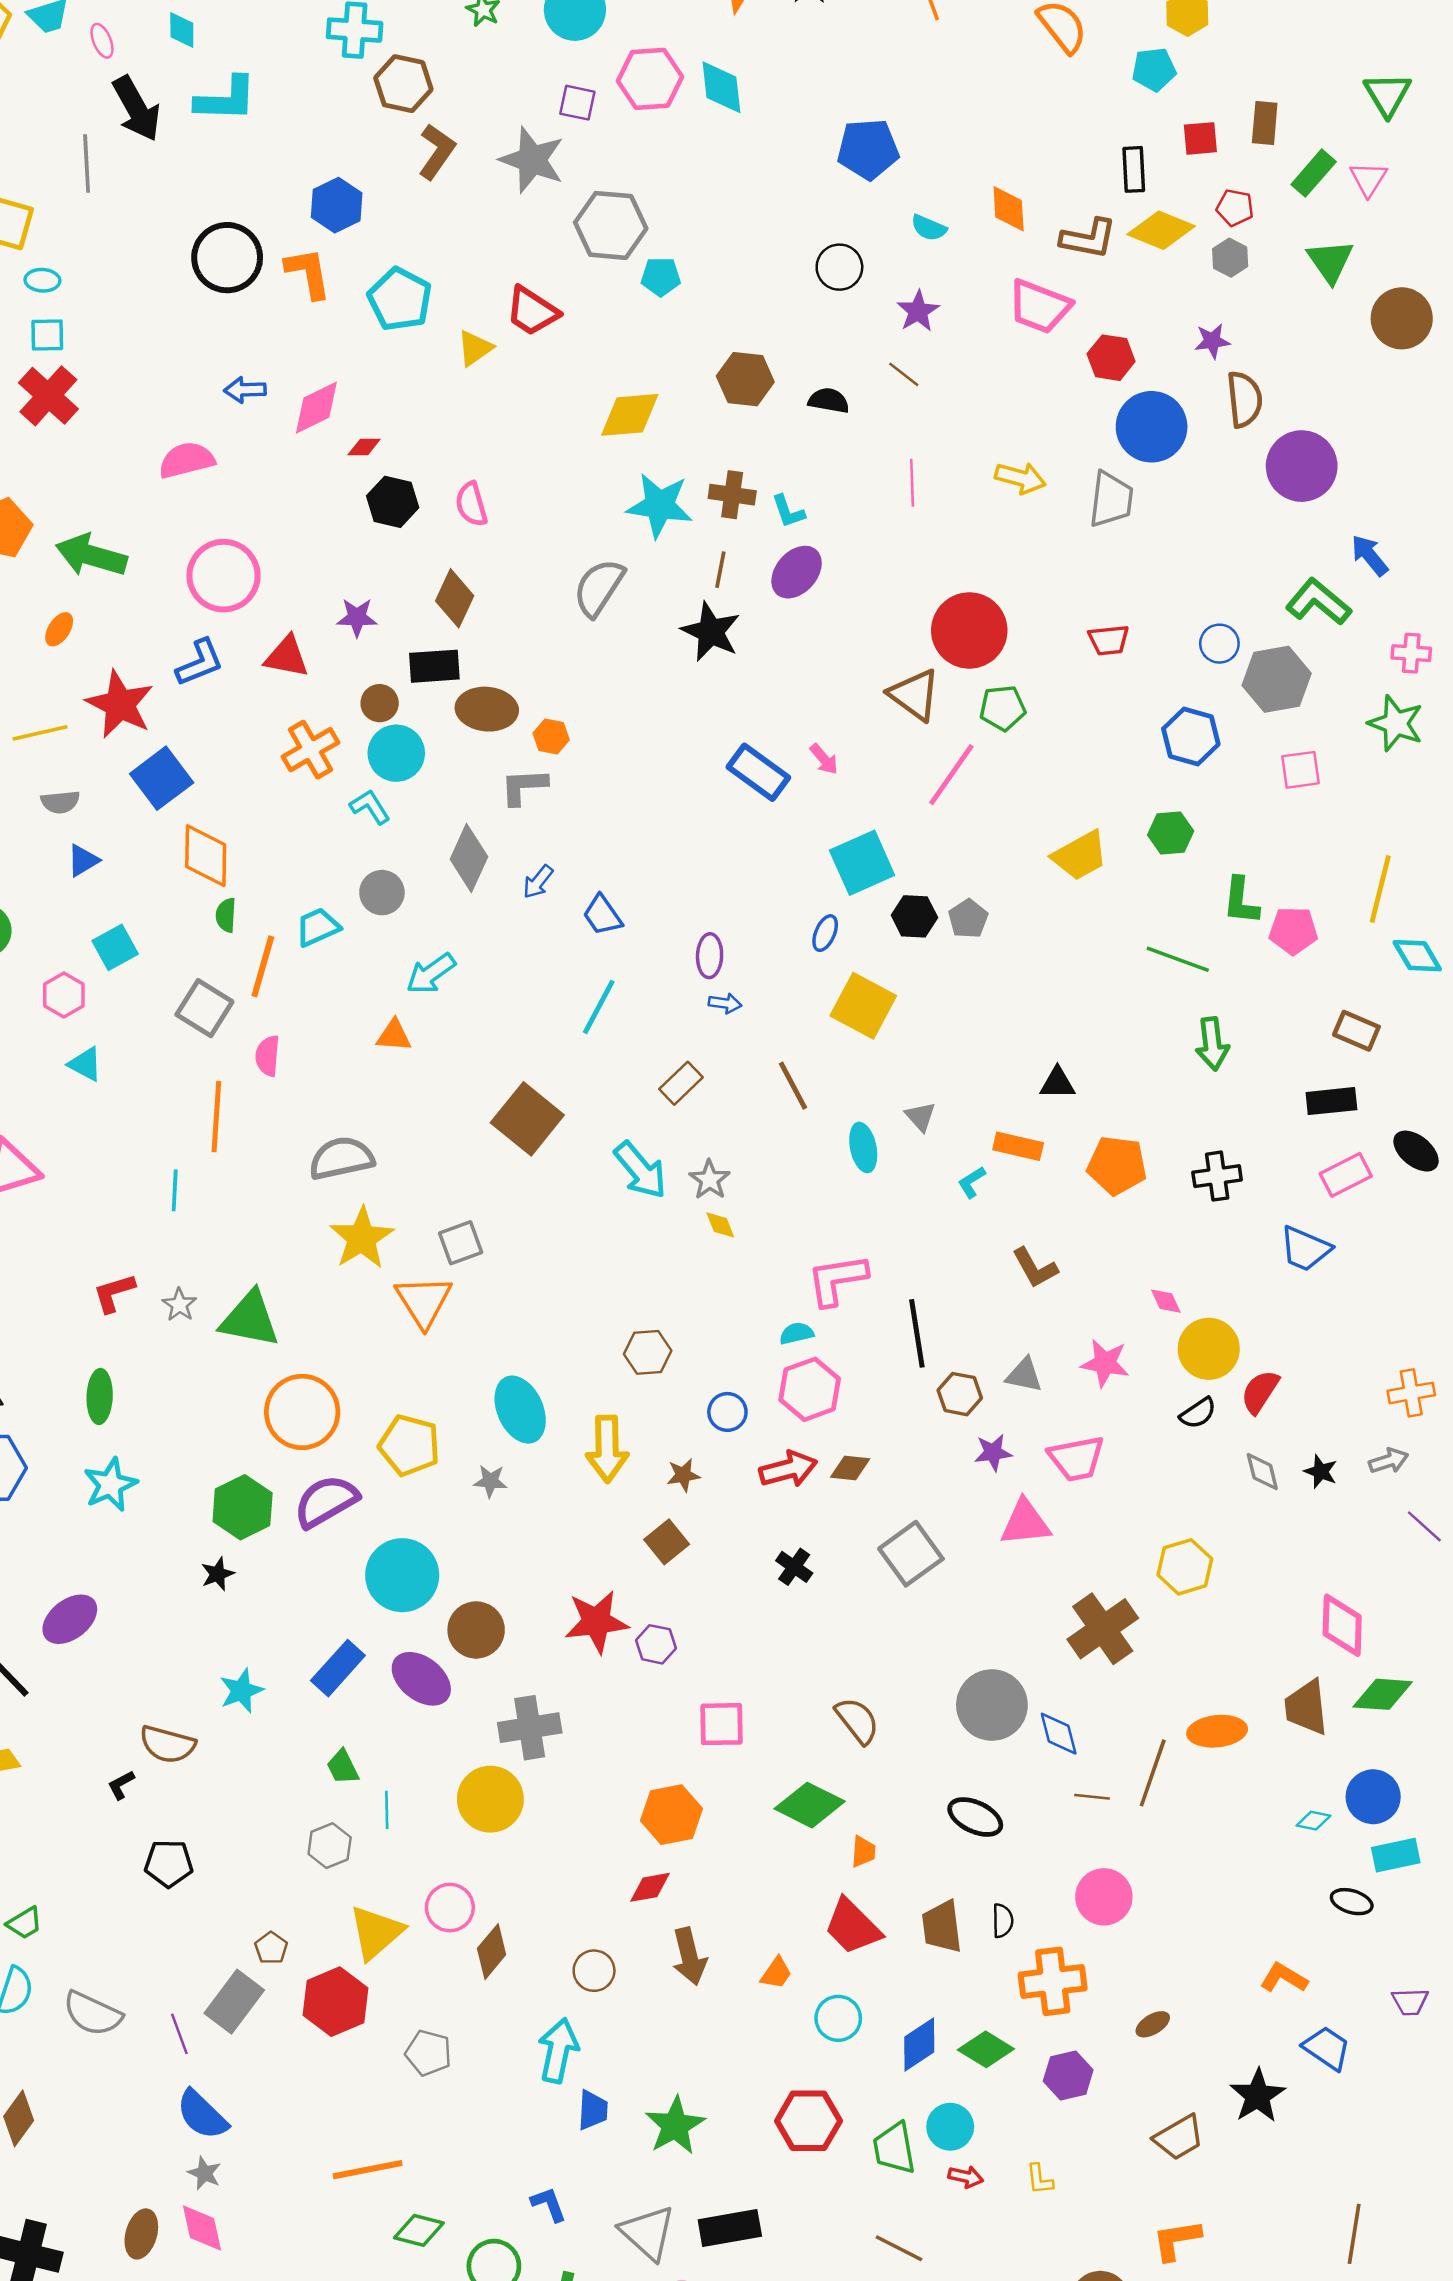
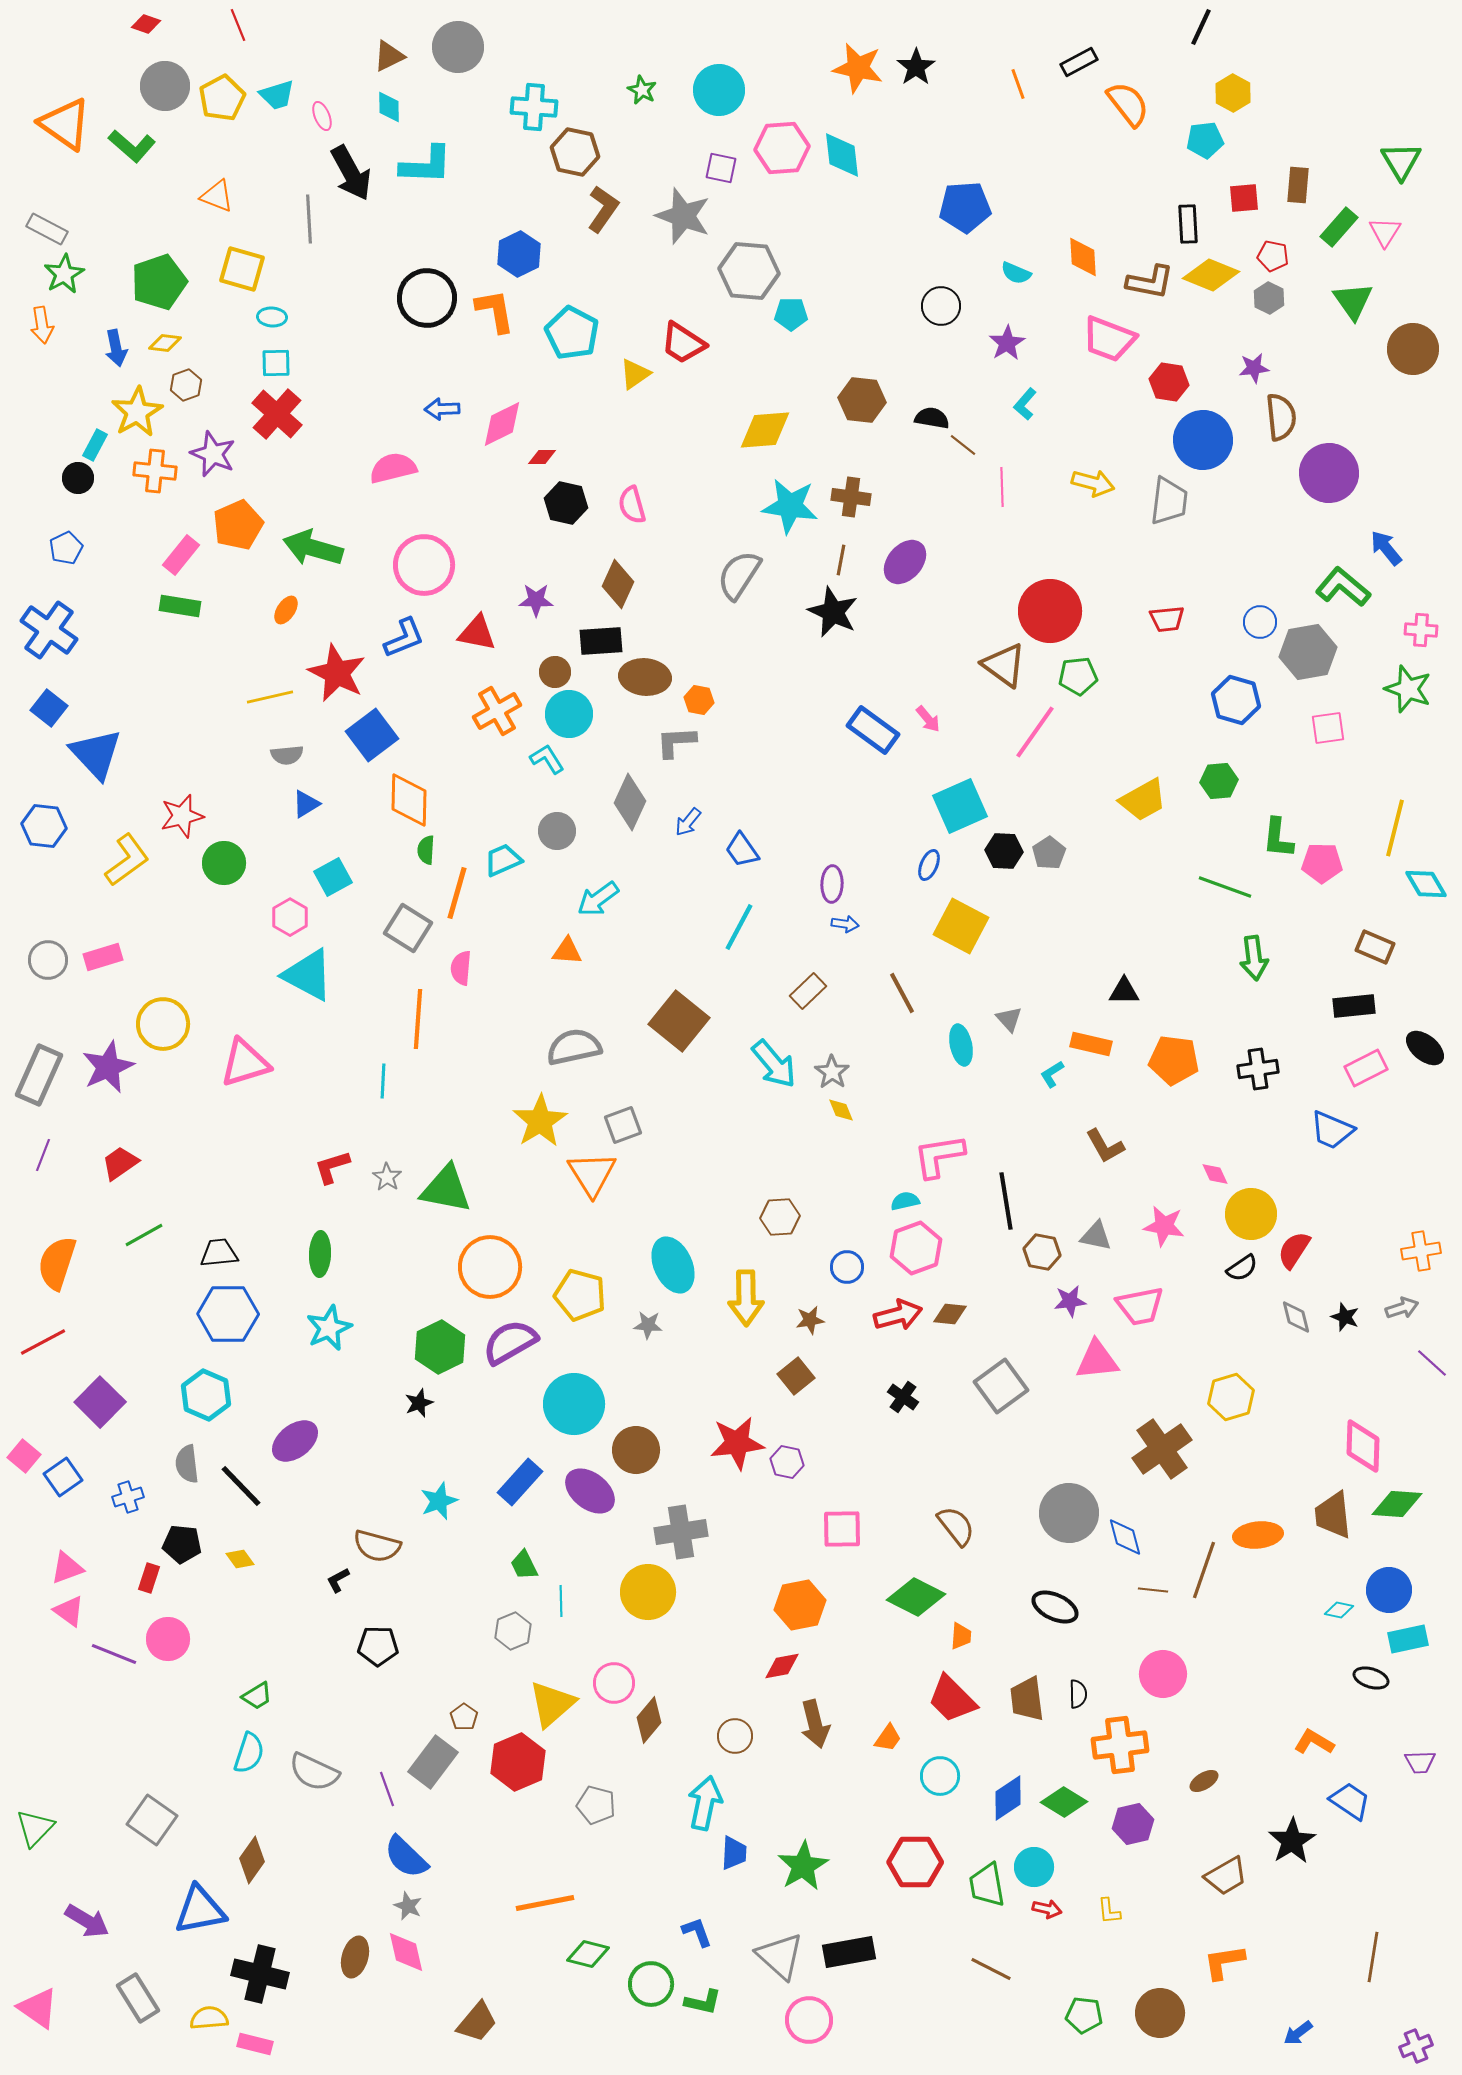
brown line: (904, 374) -> (963, 445), moved
cyan L-shape: (788, 511) -> (1025, 404), moved, turned 60
cyan triangle: (85, 1064) -> (308, 975), size x1.8
gray semicircle: (341, 1158) -> (574, 1047), moved

